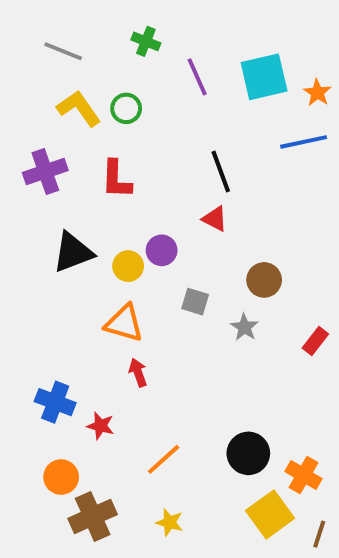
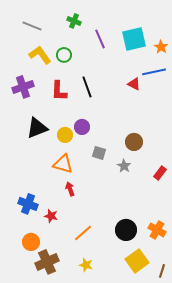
black line: (221, 171) -> (87, 87), moved
red triangle: (215, 219) -> (134, 84), moved
orange cross: (304, 475) -> (157, 230), moved

